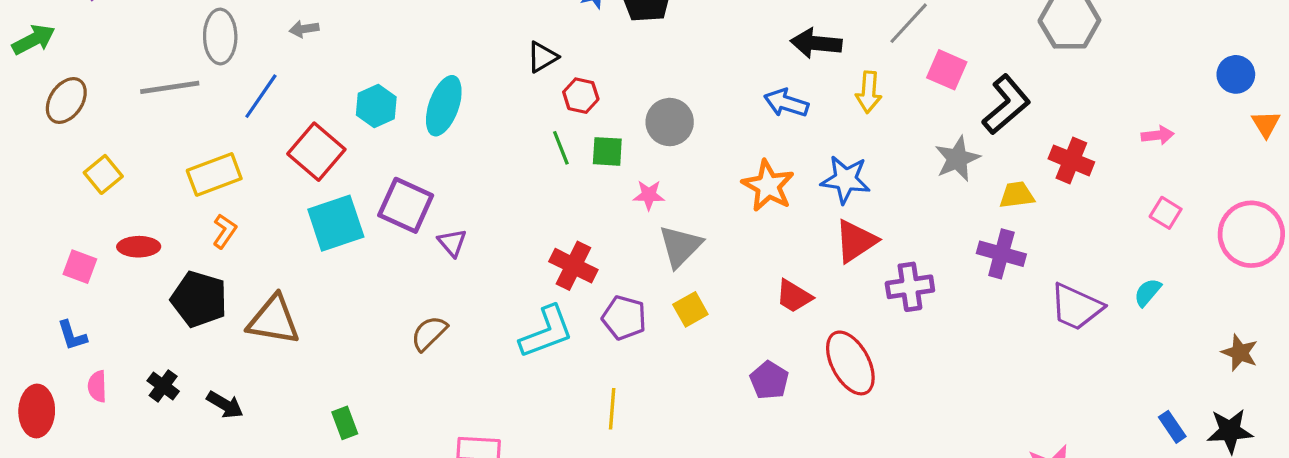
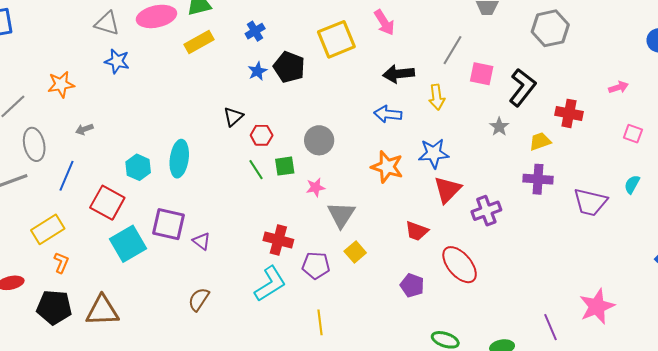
gray star: (957, 159) -> (499, 127), size x0.7

